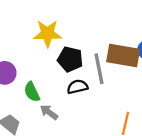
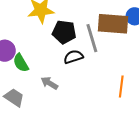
green semicircle: (32, 92) -> (21, 63), moved

